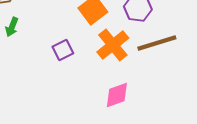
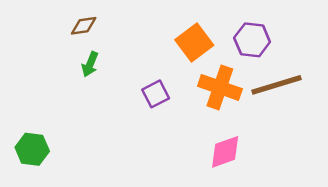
orange cross: (113, 45) -> (220, 87), turned -32

